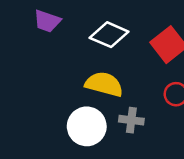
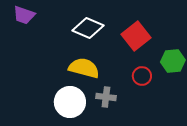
purple trapezoid: (47, 21) -> (24, 15), moved

